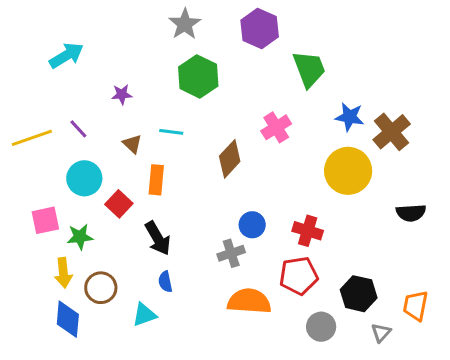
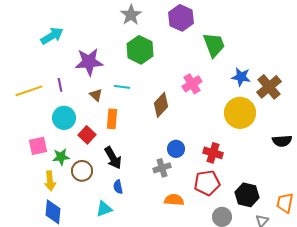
purple star: (122, 94) -> (89, 62), size x2.0
purple line: (78, 129) -> (60, 85), turned 32
brown circle: (101, 288) -> (82, 171), moved
orange semicircle: (249, 301) -> (174, 200), size x0.7

